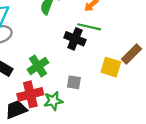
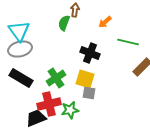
green line: (89, 27) -> (128, 42), moved
yellow square: (111, 67) -> (85, 79), moved

